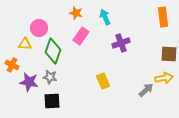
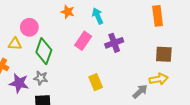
pink rectangle: (81, 36) -> (83, 41), moved

